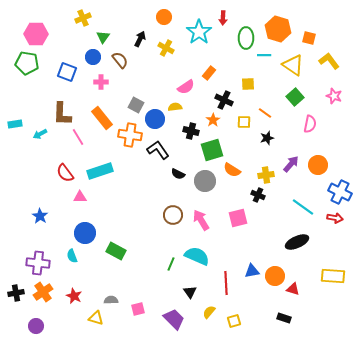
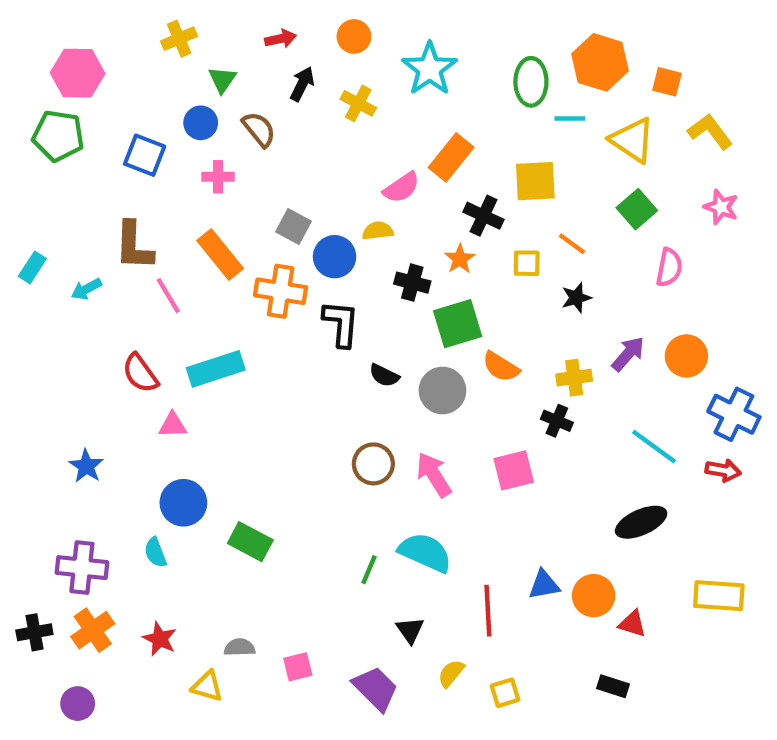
red arrow: (223, 18) -> (281, 39), moved, turned -104
orange rectangle: (209, 73) -> (451, 157), size x1.5
yellow square: (248, 84) -> (535, 181), size x1.5
cyan rectangle: (15, 124) -> (32, 267), turned -48
black L-shape: (158, 150) -> (341, 324), turned 40

